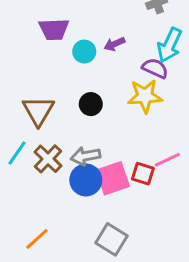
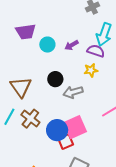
purple arrow: (114, 44) -> (72, 45), moved
yellow star: (145, 96) -> (91, 70), size x0.6
gray arrow: (85, 156) -> (73, 92), moved
red square: (143, 174) -> (66, 142), moved, turned -35

